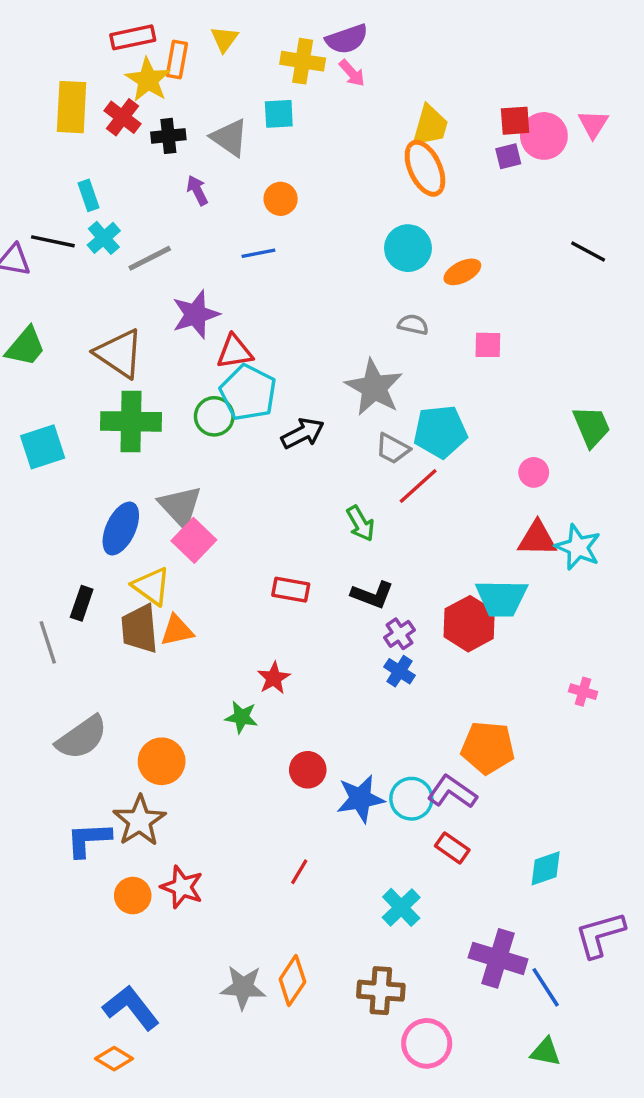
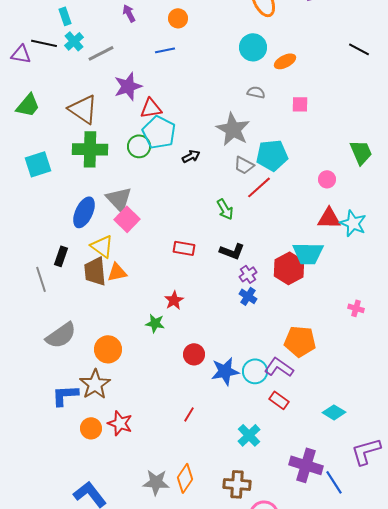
black arrow: (303, 433) -> (191, 156), size x0.7
cyan diamond: (546, 868) -> (334, 412), turned 50

